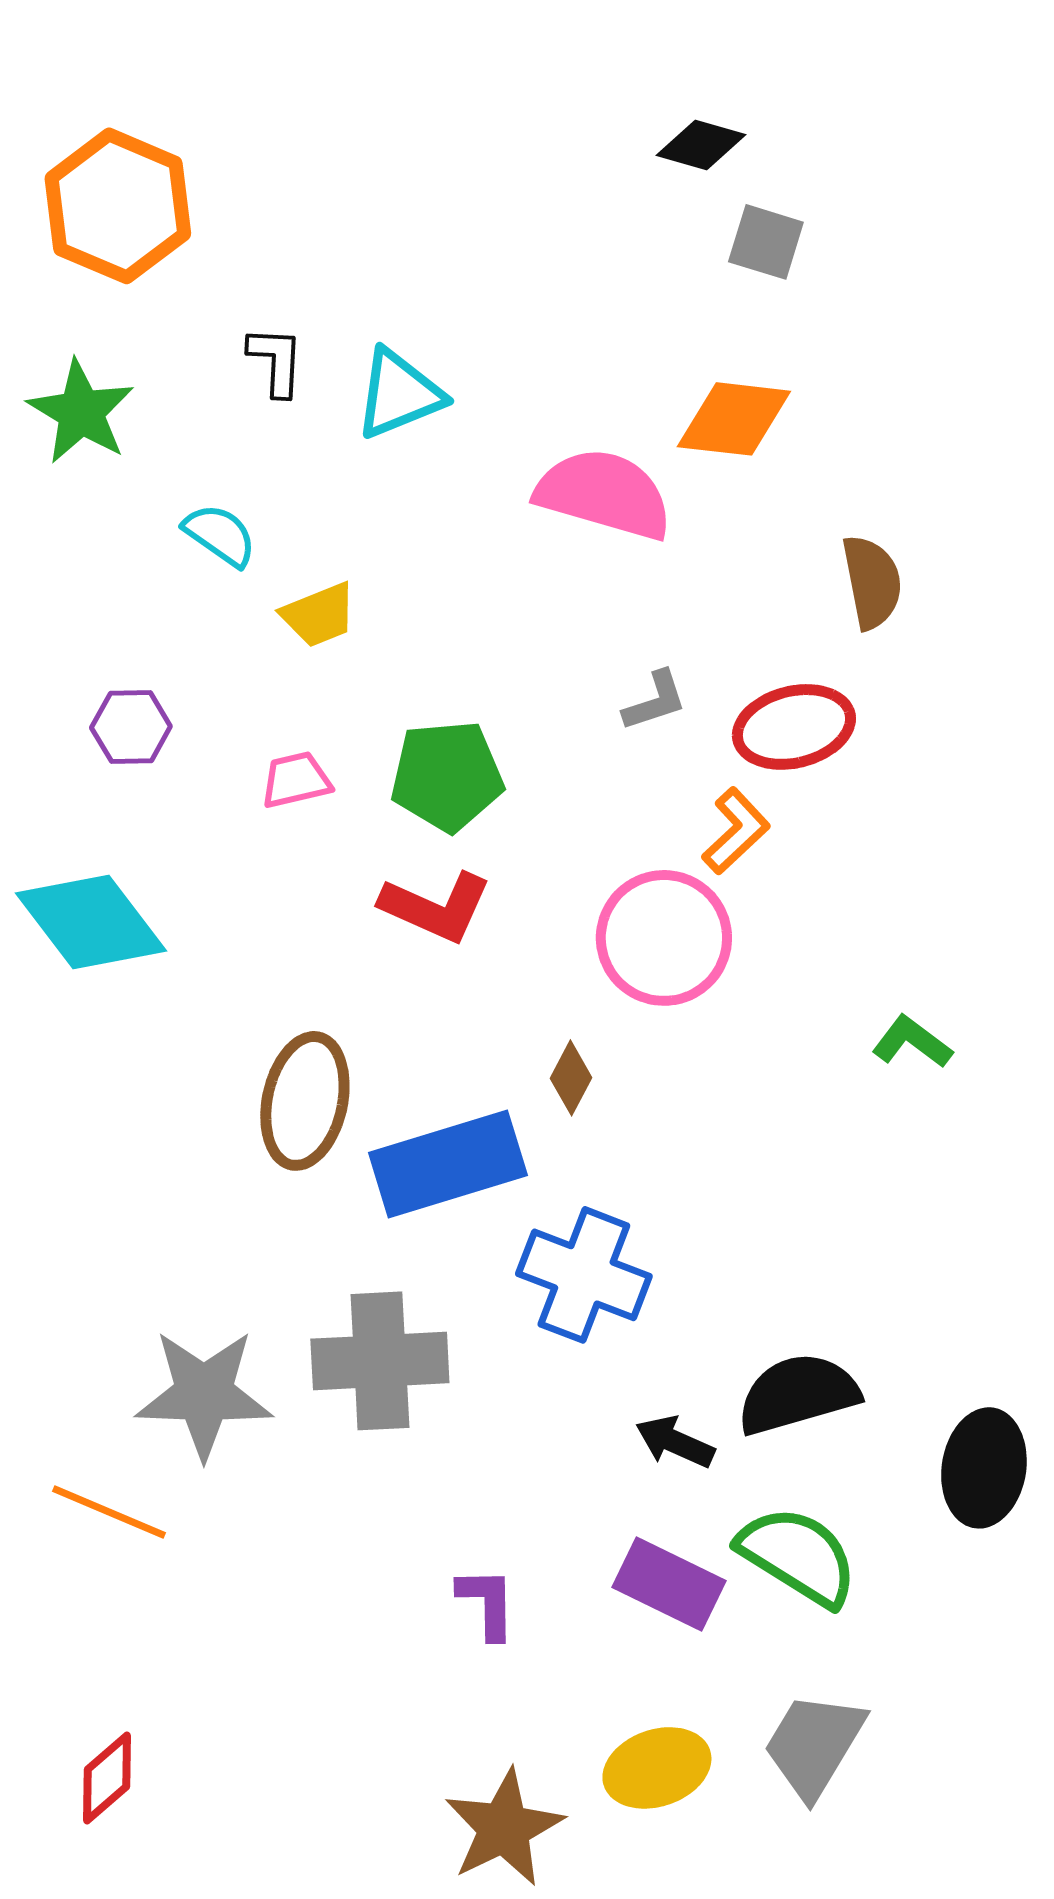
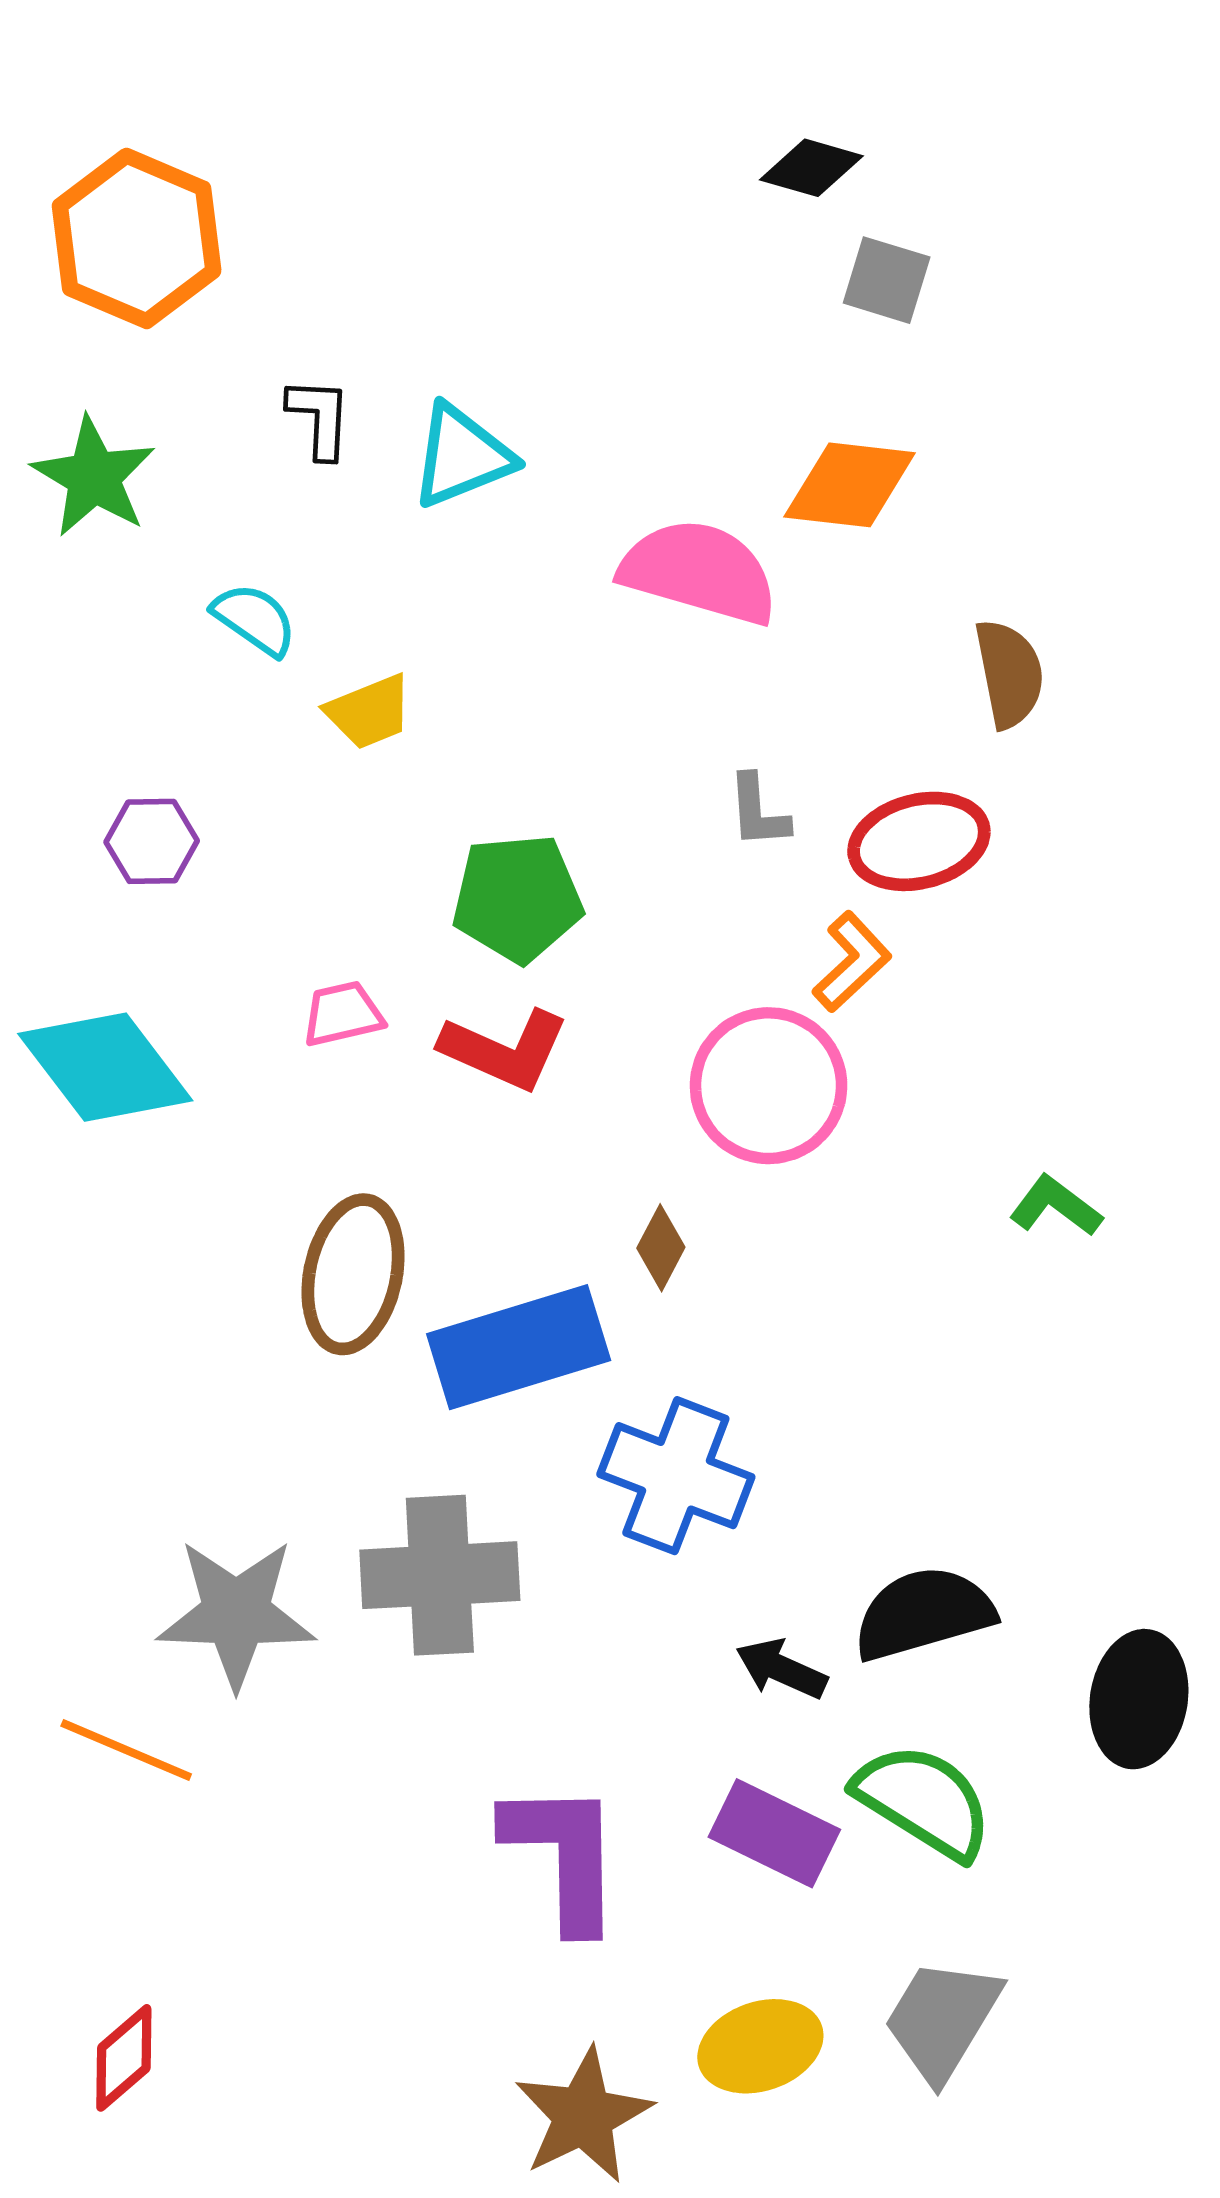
gray L-shape: (655, 701) -> (758, 811), turned 104
pink trapezoid: (296, 780) -> (343, 1014), moved
purple L-shape: (487, 1603) -> (564, 1855), size x1.8

